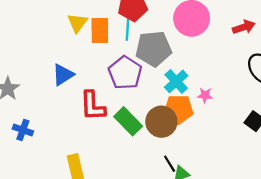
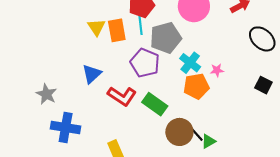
red L-shape: (93, 106) -> (122, 96), turned -44
brown circle: (161, 122) -> (179, 132), moved
blue cross: (23, 130) -> (66, 127), size x1.6

